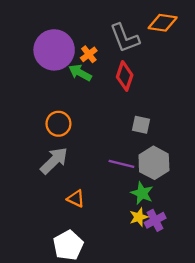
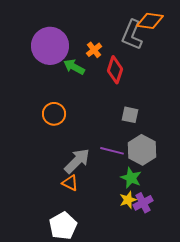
gray L-shape: (125, 38) -> (132, 35), moved, turned 44
orange cross: (89, 54) -> (94, 50), moved
gray arrow: (54, 161) -> (77, 161), moved

